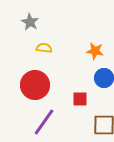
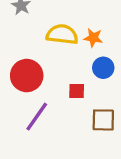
yellow semicircle: (44, 48) -> (62, 34), moved, size x1.8

